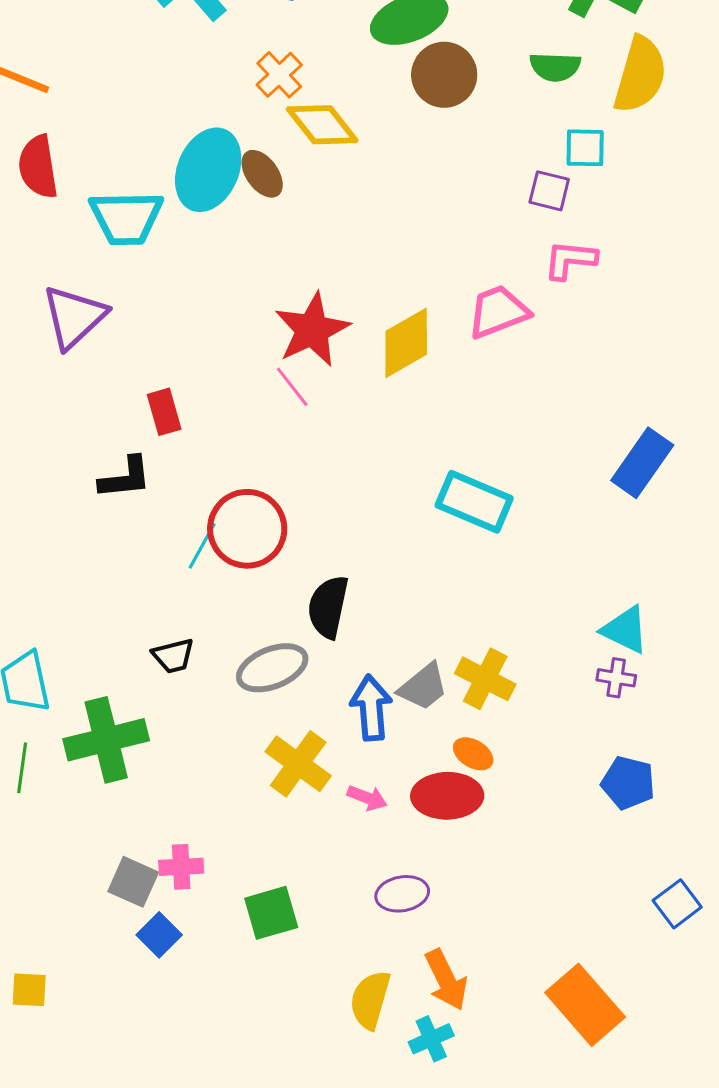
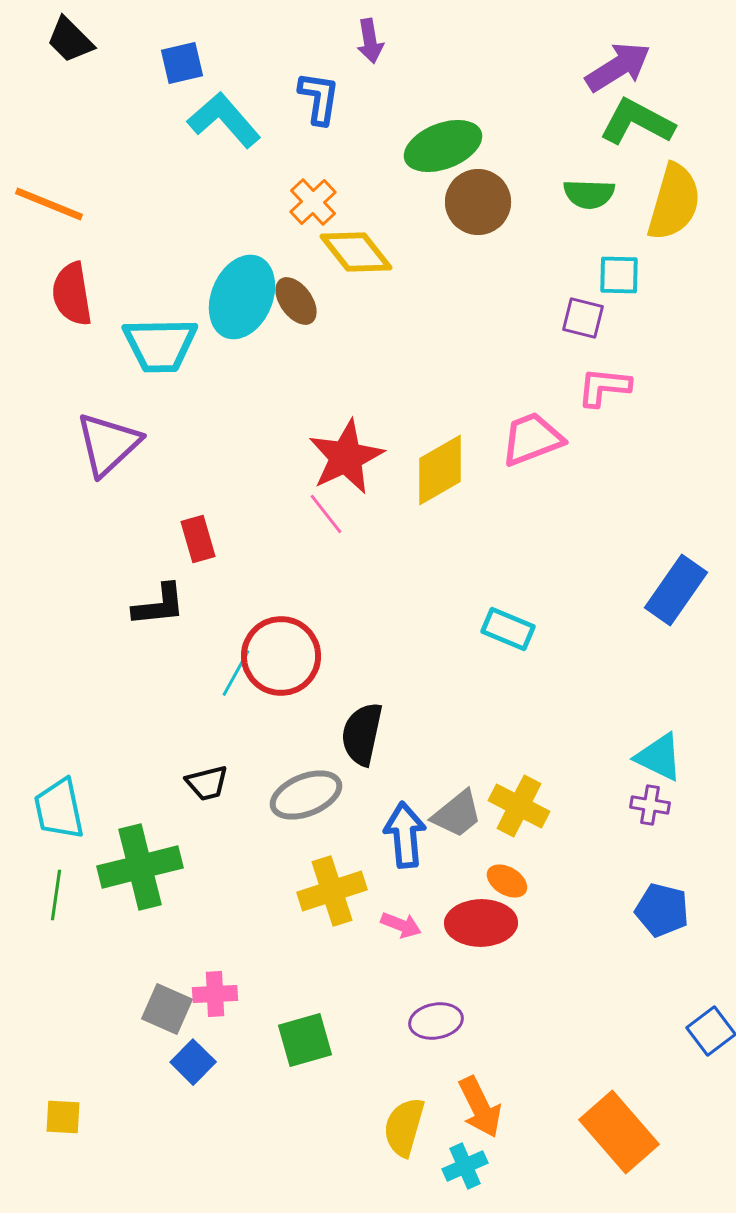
cyan rectangle: (474, 502) -> (508, 629), size x0.7
yellow cross: (298, 764) -> (332, 891), turned 36

